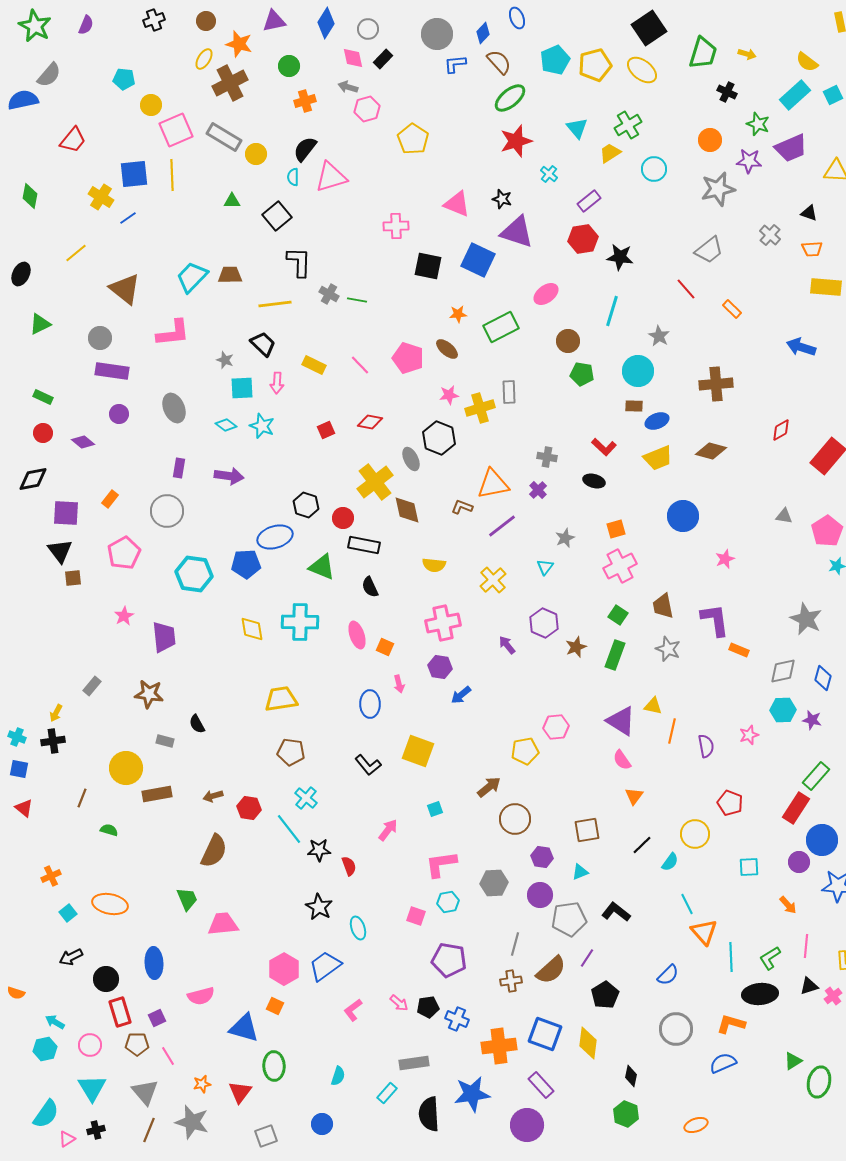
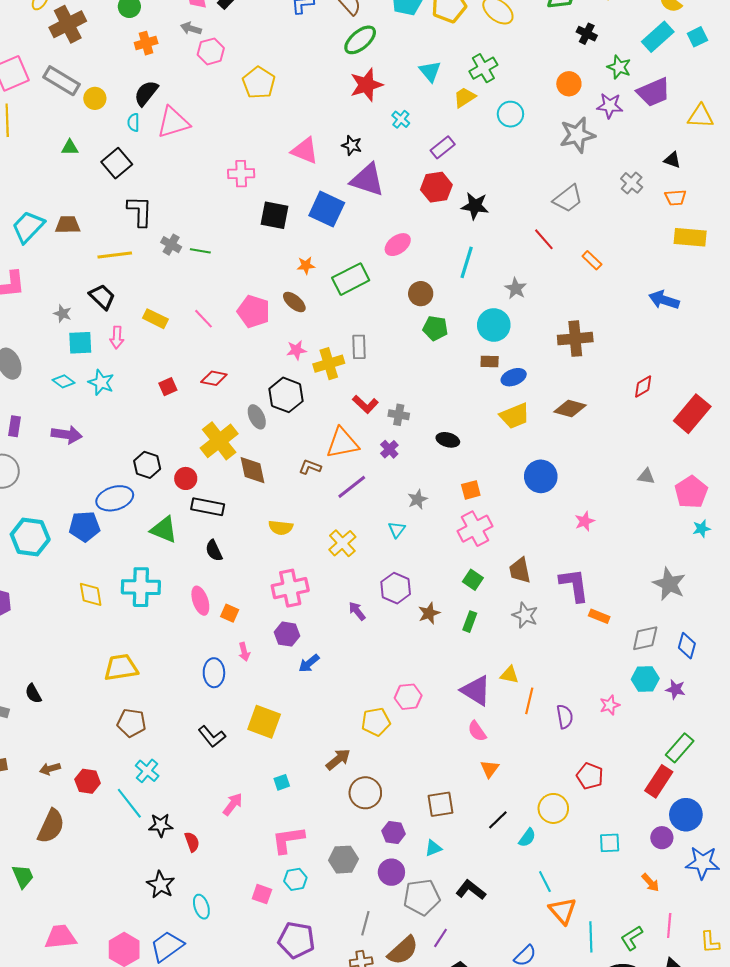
red L-shape: (604, 447) -> (365, 404), moved
green rectangle: (615, 655) -> (470, 622), size x0.7
pink trapezoid: (223, 924) -> (60, 937), moved

